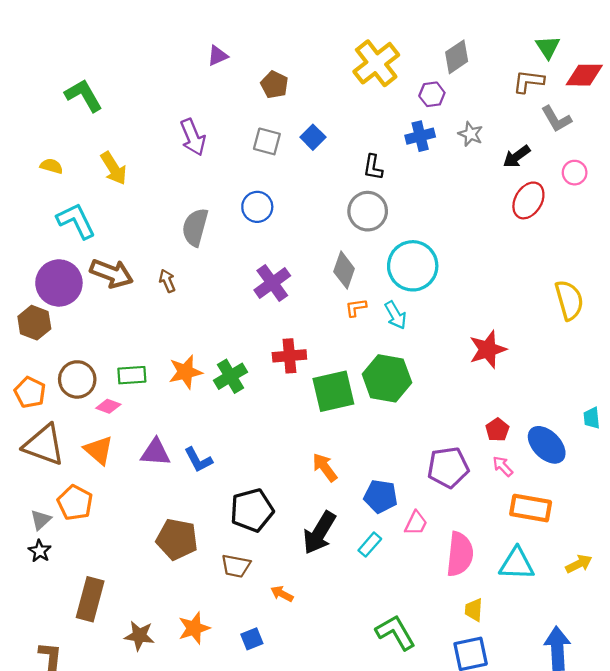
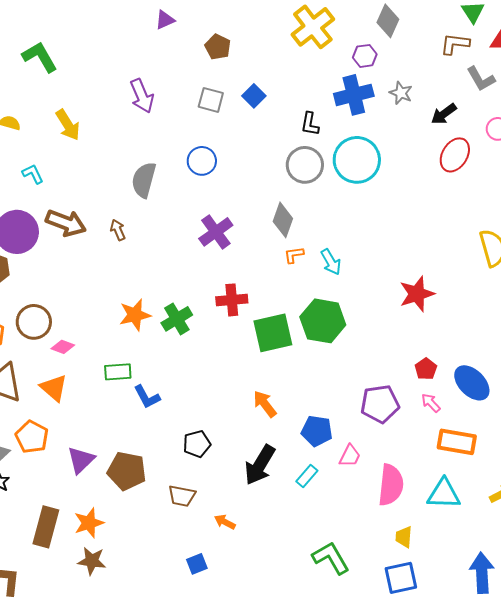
gray diamond: (457, 57) -> (388, 21), turned -32
blue cross: (420, 136) -> (354, 95), size x1.4
cyan L-shape: (76, 221) -> (33, 174), size x0.6
cyan circle: (413, 266) -> (357, 160), moved
green rectangle: (132, 375) -> (118, 372), moved
purple triangle: (155, 452) -> (81, 460), moved, turned -48
black pentagon: (252, 510) -> (197, 444), size x0.7
orange star: (194, 628) -> (89, 523), moved

